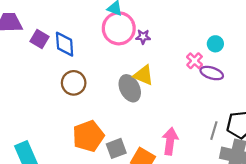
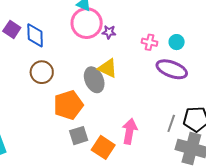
pink cross: (195, 61) -> (149, 42), moved, turned -35
purple ellipse: (212, 73) -> (172, 69), size x1.4
orange pentagon: (88, 136) -> (68, 105), moved

